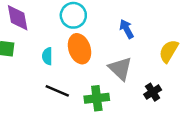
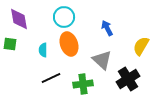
black line: (57, 91) -> (51, 78), turned -48
black cross: (153, 92) -> (128, 79), size x1.6

